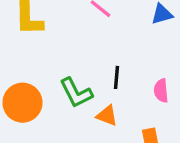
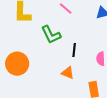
green L-shape: (76, 93) -> (51, 35), moved

